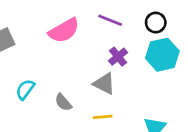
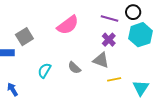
purple line: (110, 20) -> (109, 19), moved
gray semicircle: (63, 102) -> (74, 68), moved
yellow line: (103, 117) -> (114, 79), moved

